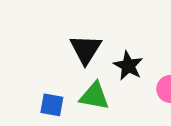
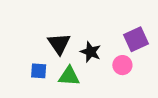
blue square: (52, 105) -> (39, 71), moved

